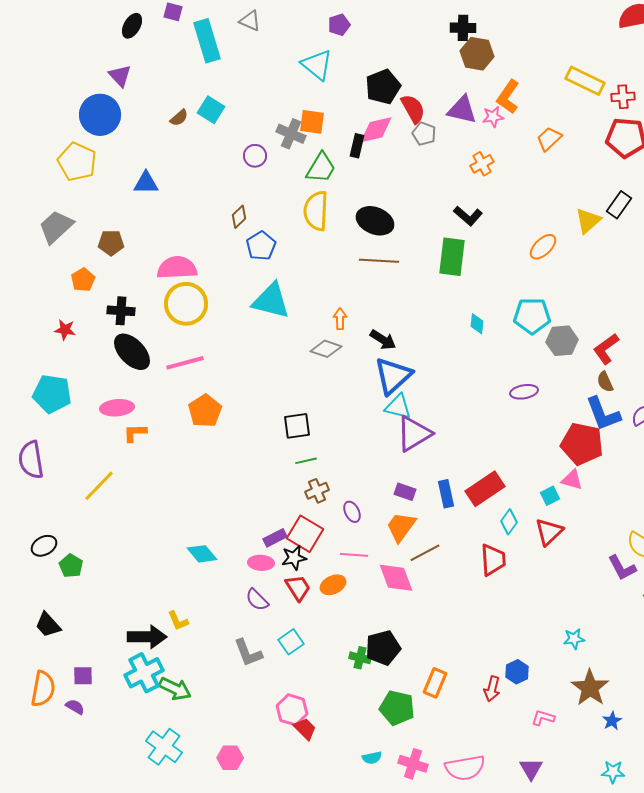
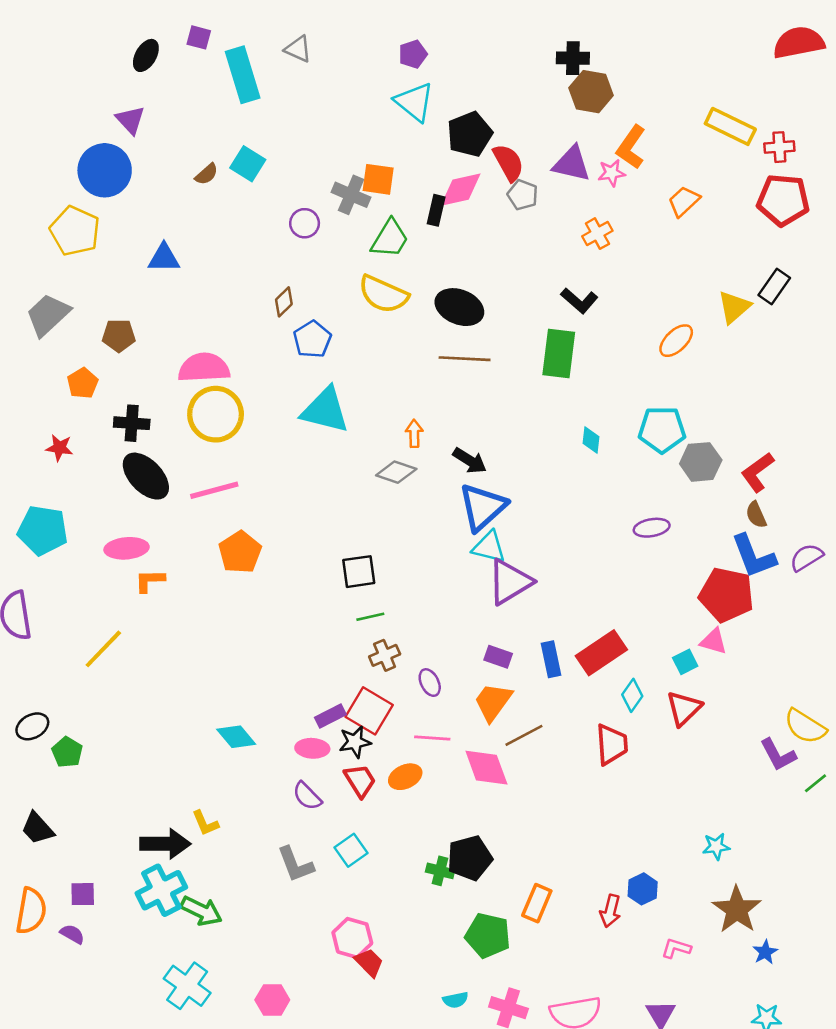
cyan triangle: (317, 65) -> (414, 102), moved
yellow semicircle: (316, 211) -> (383, 294), turned -69

